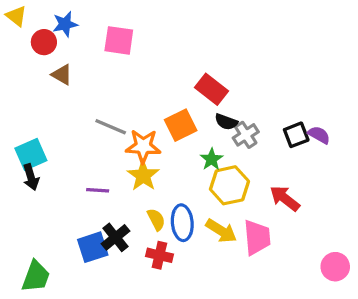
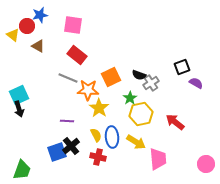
yellow triangle: (16, 16) -> (13, 35), moved
red rectangle: (212, 89) -> (77, 55), moved
black square: (296, 135) -> (182, 67), moved
yellow star: (143, 176) -> (99, 108), moved
purple line: (98, 190) -> (67, 121), moved
pink trapezoid: (257, 237) -> (158, 159), moved

